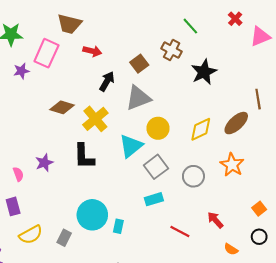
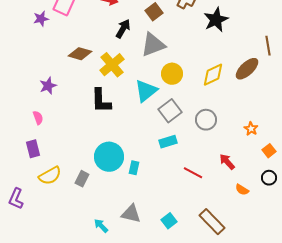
purple star: (44, 163) -> (48, 86), moved
orange star: (232, 165) -> (251, 129), moved, size x0.6

